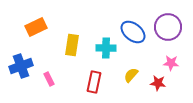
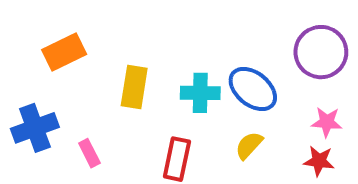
blue ellipse: (133, 32) -> (253, 89), moved
red star: (158, 83) -> (319, 161), moved

